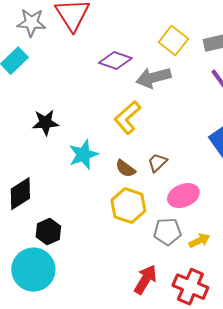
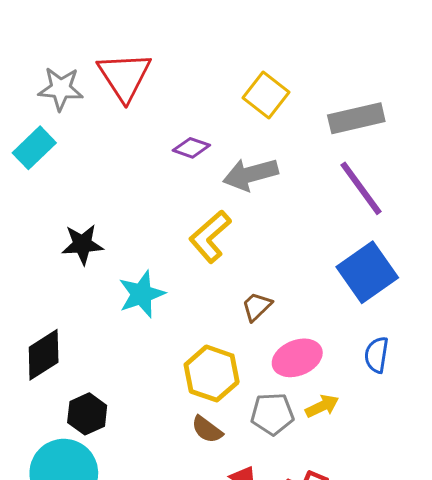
yellow square: (173, 41) -> (266, 95), moved
purple diamond: (115, 61) -> (191, 148), size x0.7
brown semicircle: (125, 169) -> (207, 429), moved
yellow arrow: (199, 241) -> (322, 406), moved

